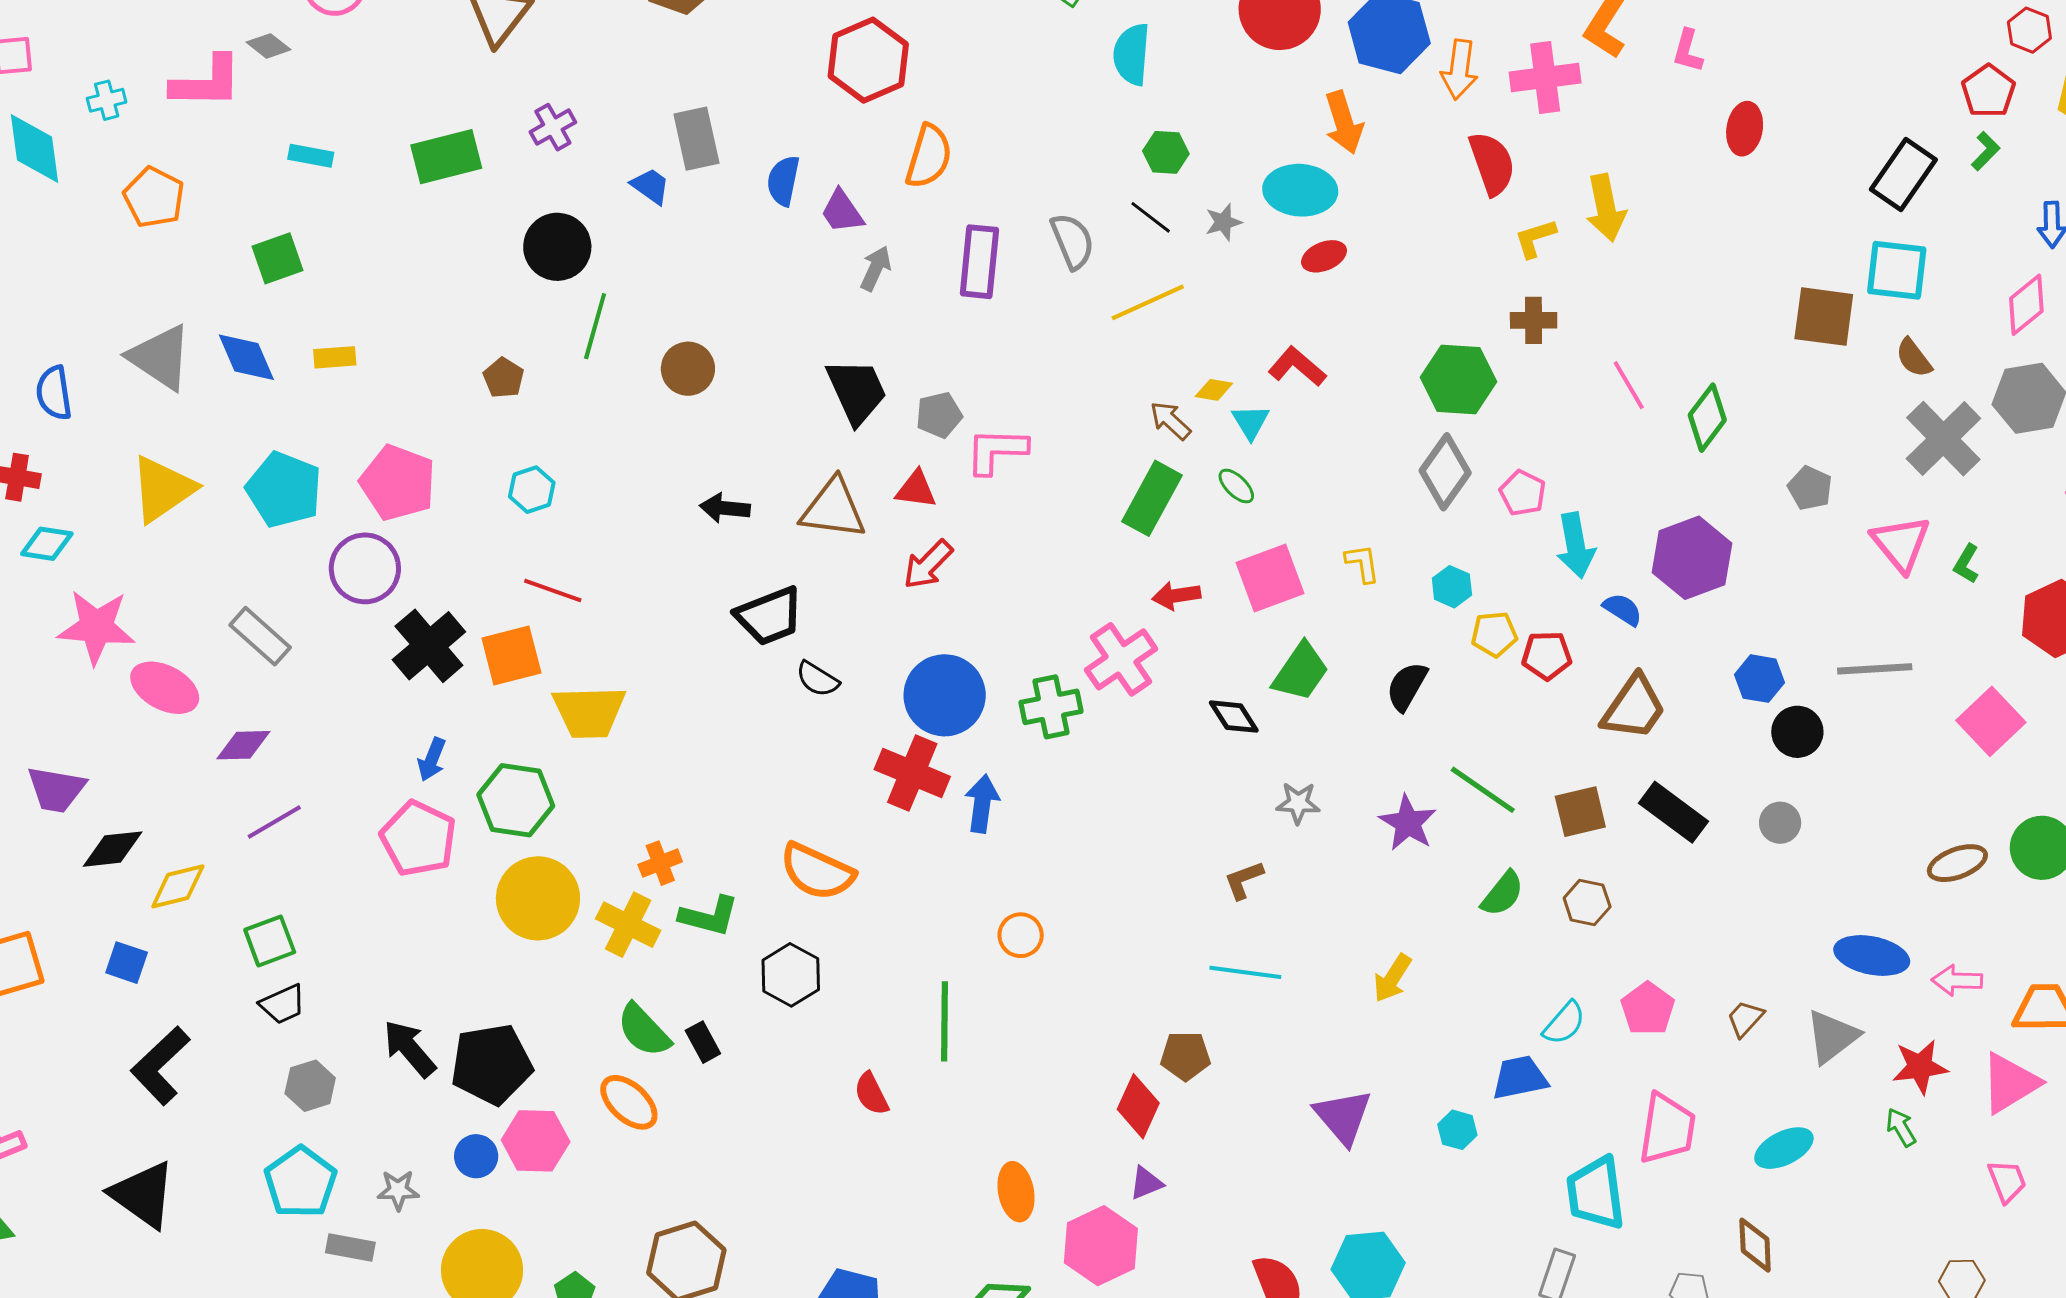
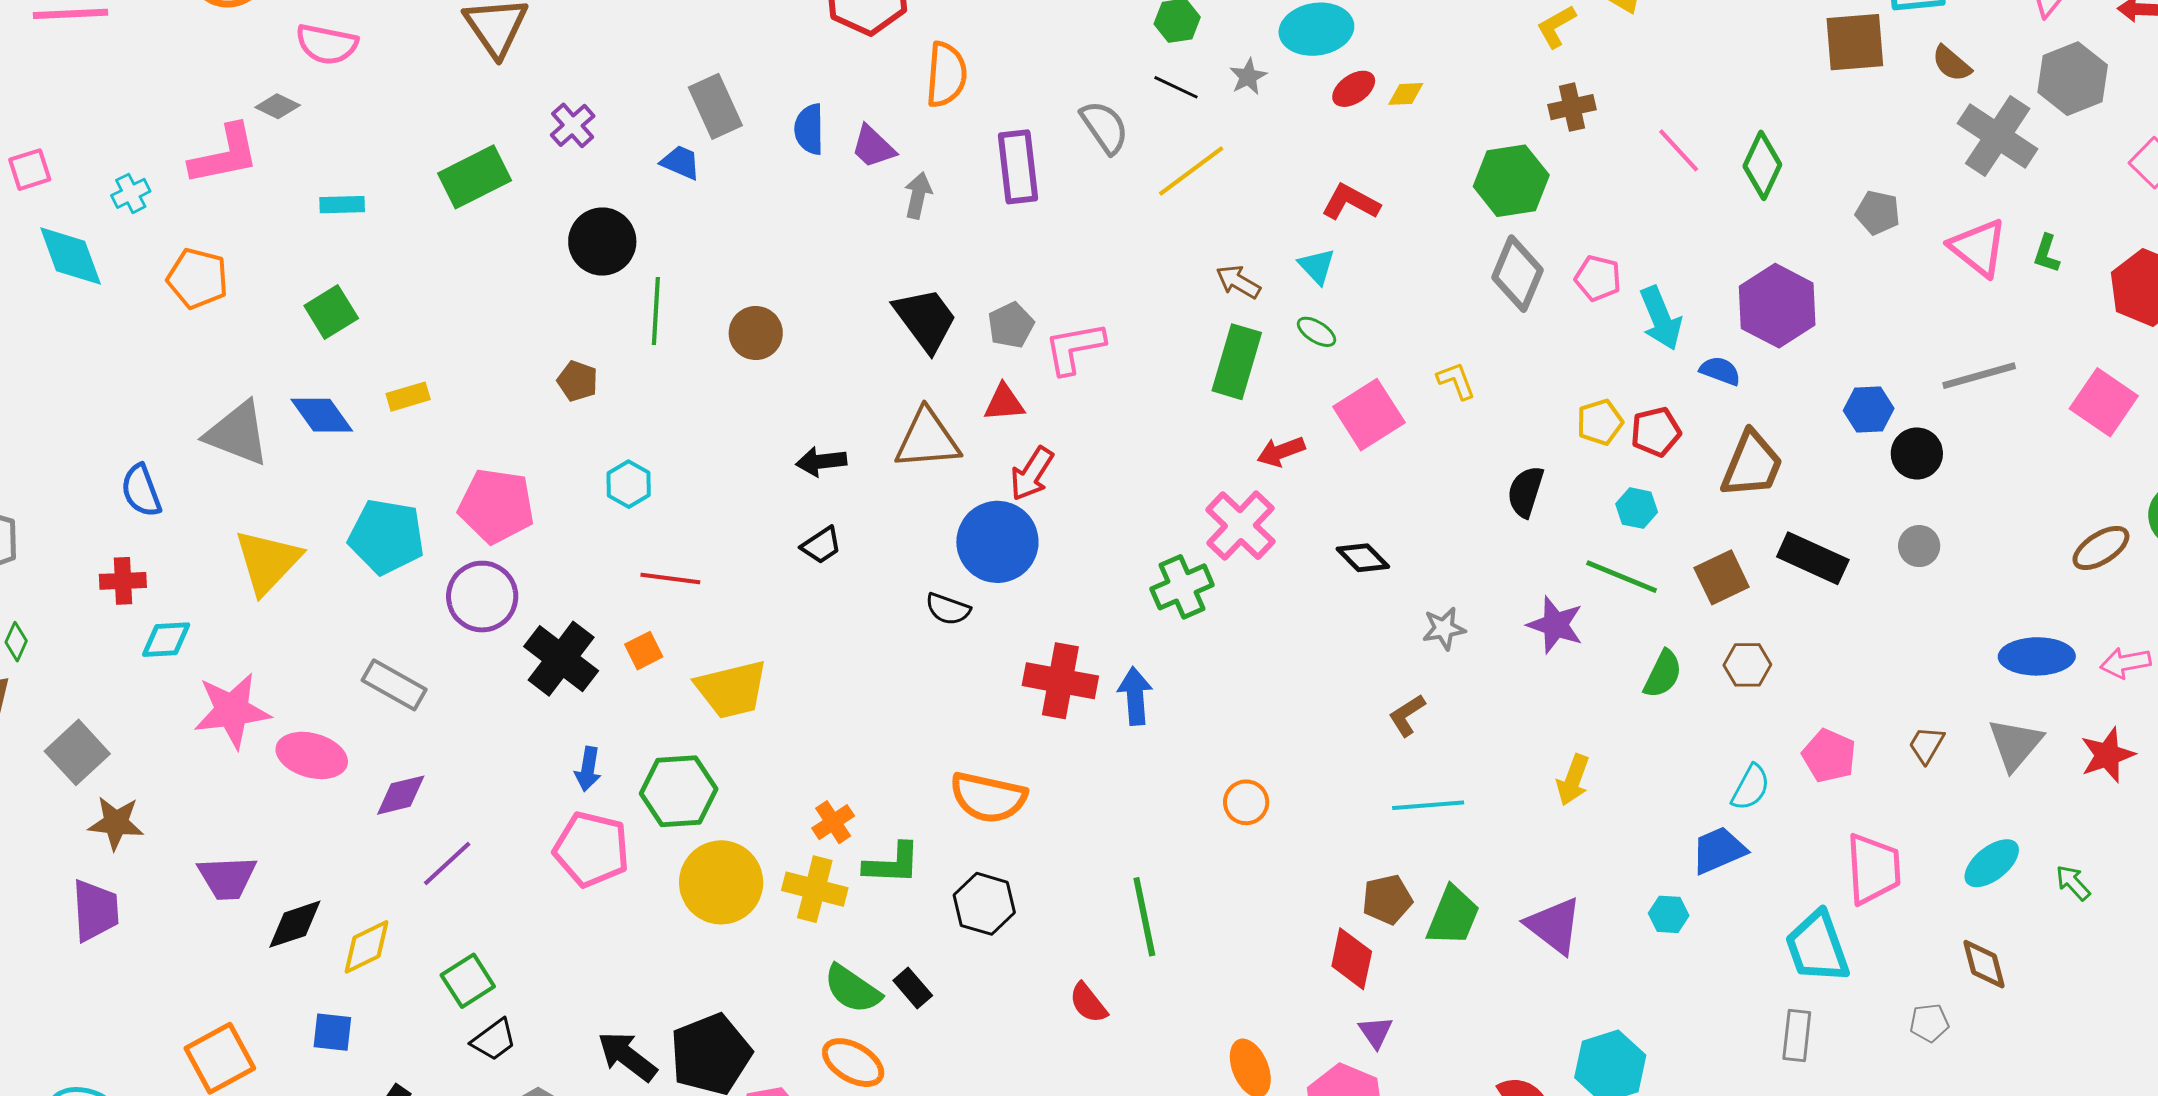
yellow diamond: (1214, 390) -> (1406, 94), moved
cyan hexagon: (1452, 587) -> (1637, 508), moved
black trapezoid: (769, 616) -> (821, 545), moved, size x0.6
orange square: (511, 655) -> (644, 651), size x0.6
green trapezoid: (1301, 672) -> (1453, 916), moved
blue circle: (945, 695) -> (997, 542), moved
orange circle: (1021, 935) -> (1246, 802), moved
green arrow: (1901, 1127) -> (2073, 883), moved
purple triangle: (1146, 1183) -> (1376, 1032), turned -30

